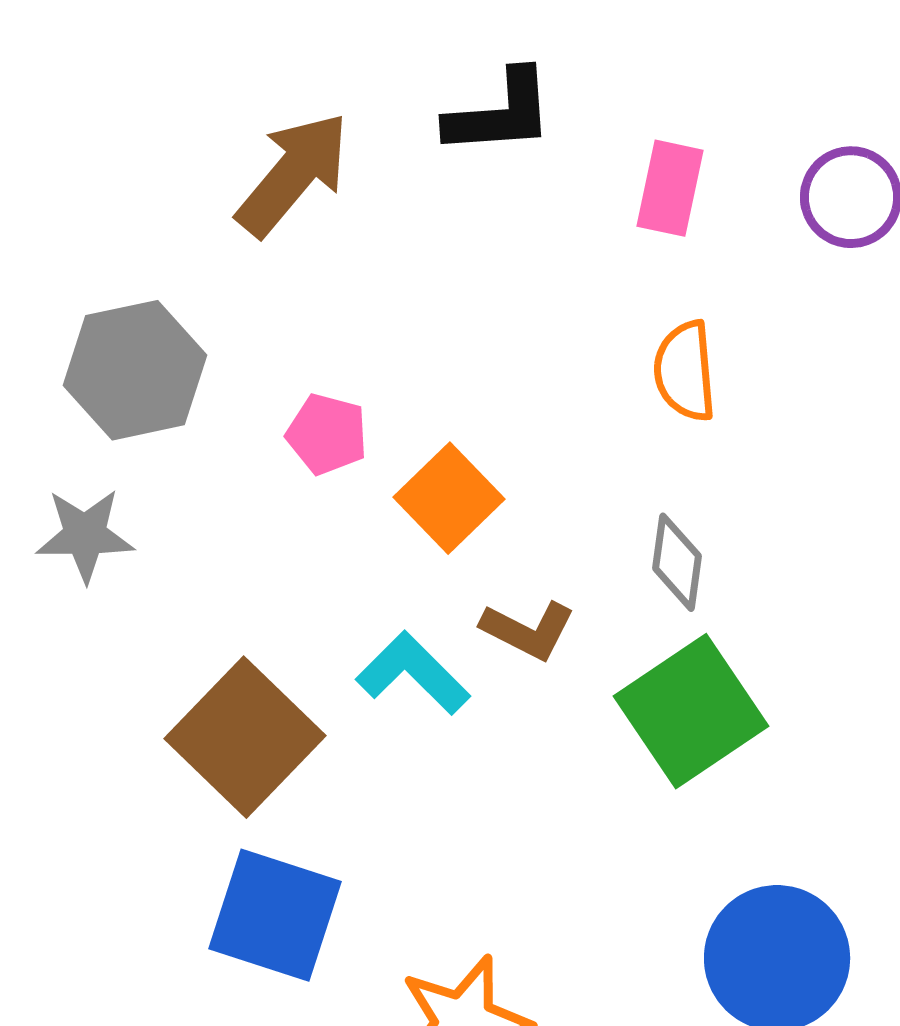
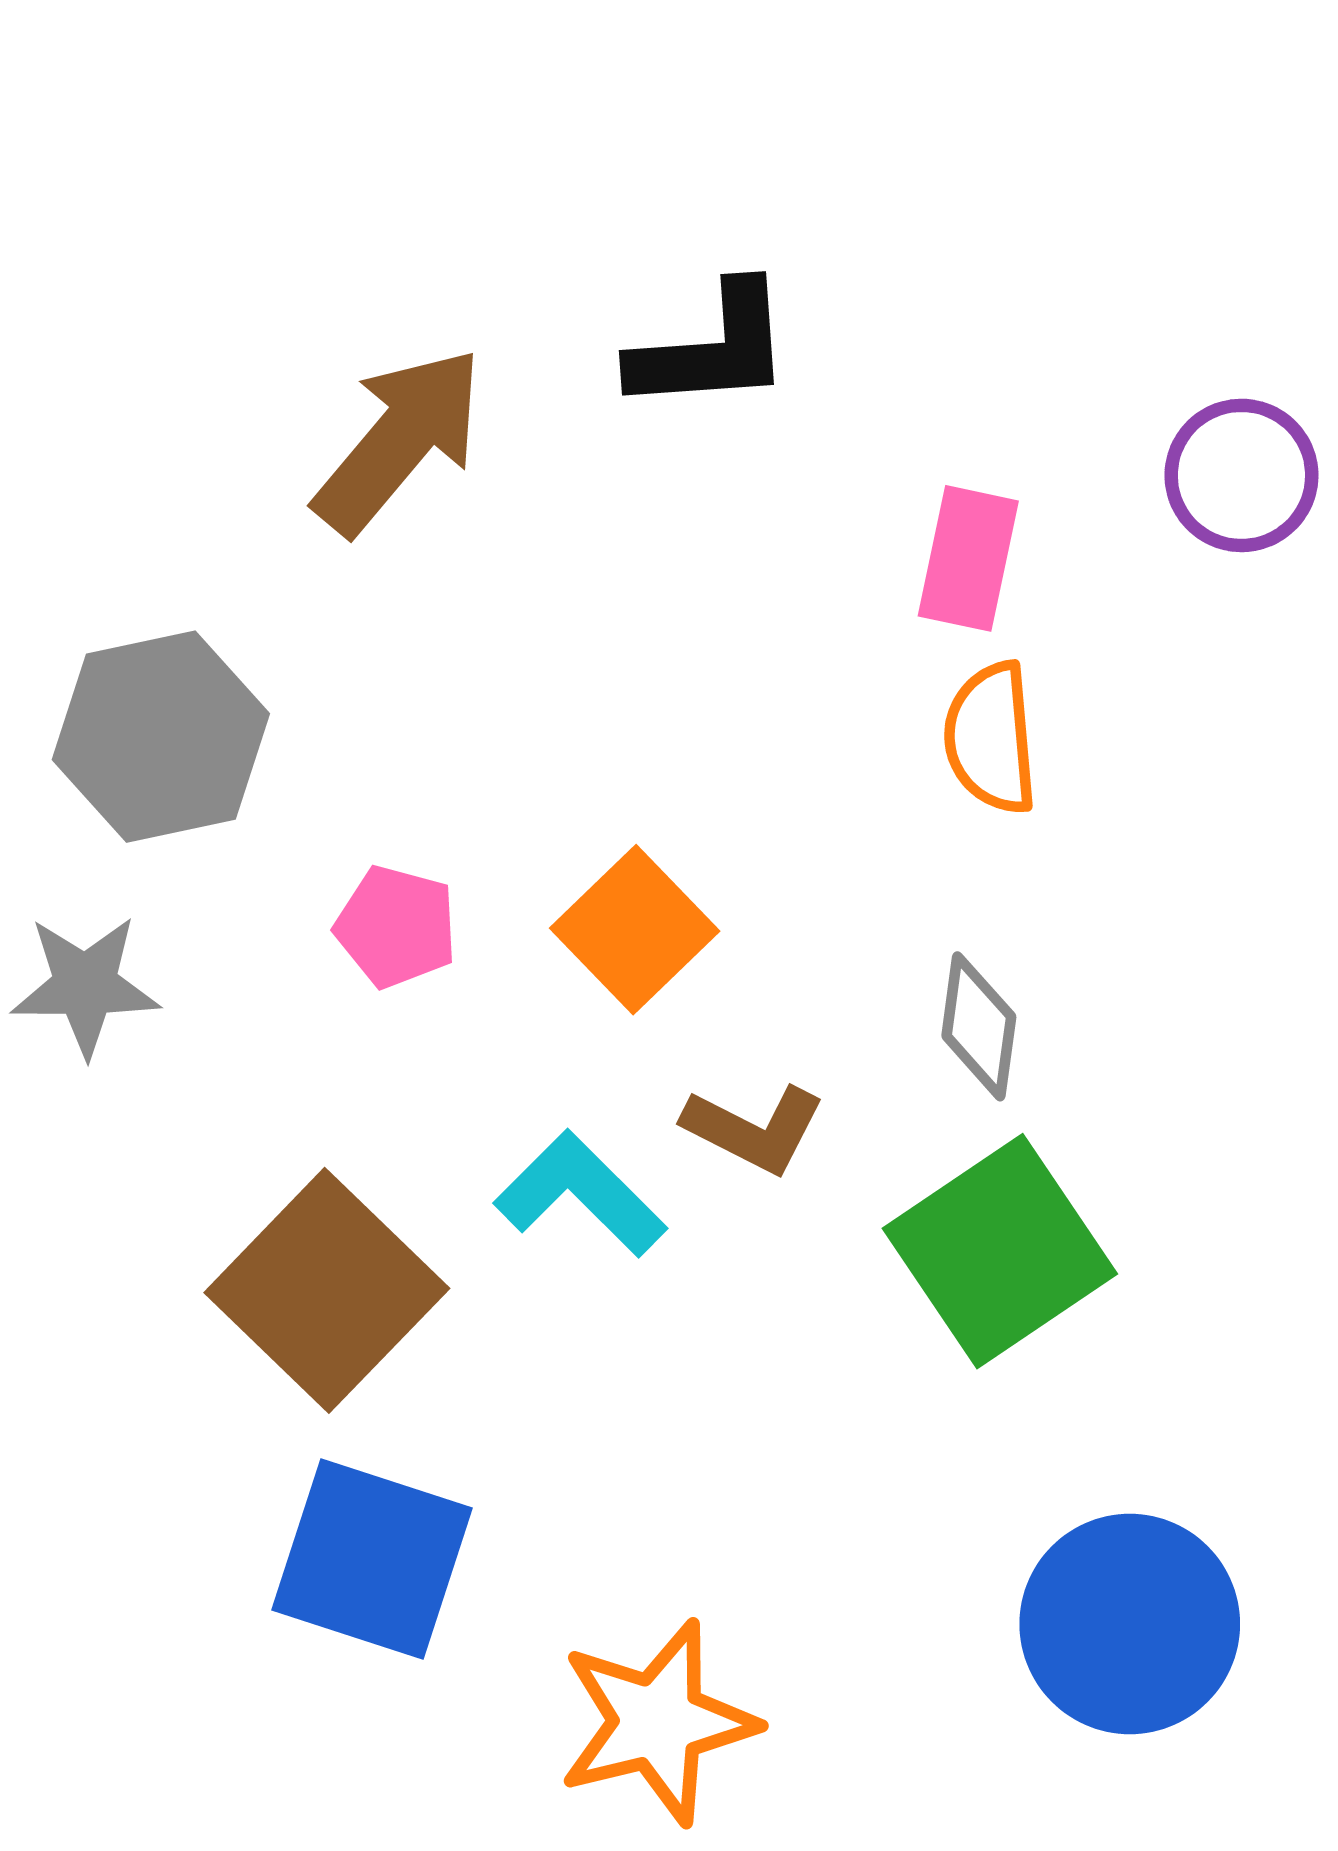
pink rectangle: (670, 188) -> (968, 558), moved
pink pentagon: (327, 434) -> (396, 927), moved

